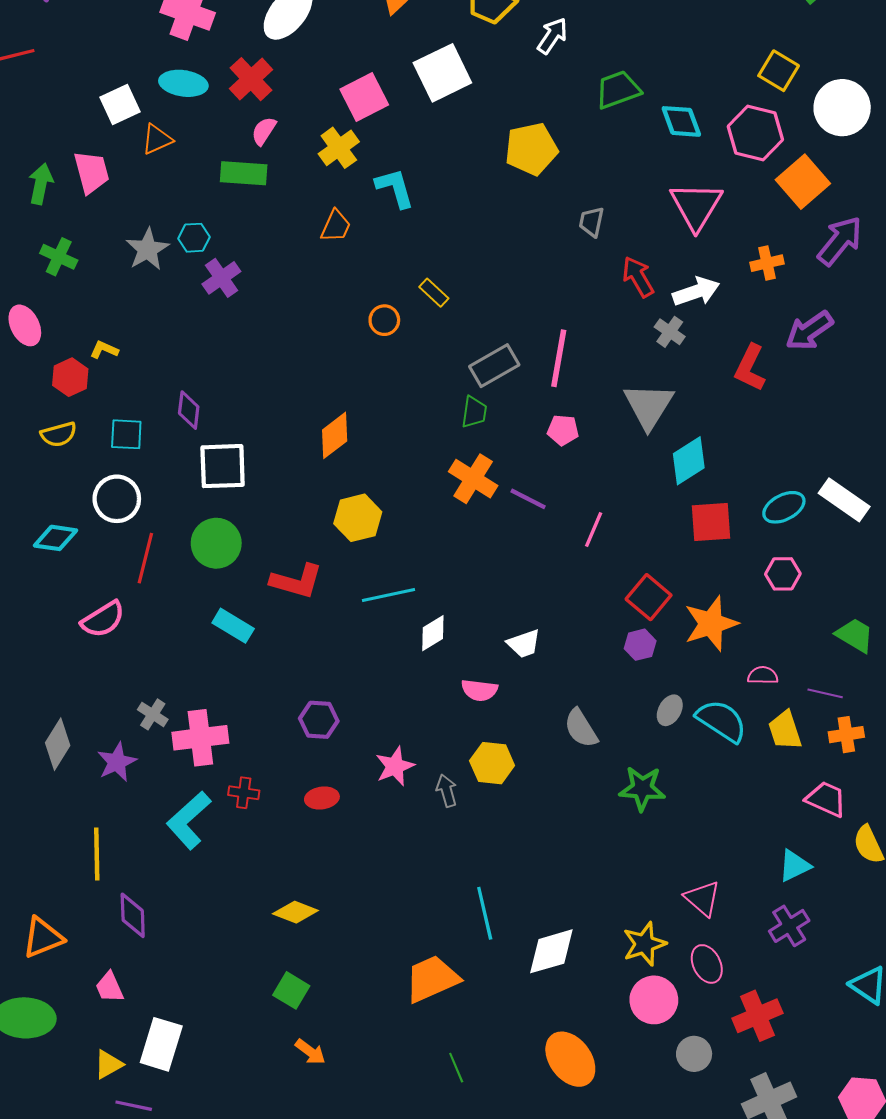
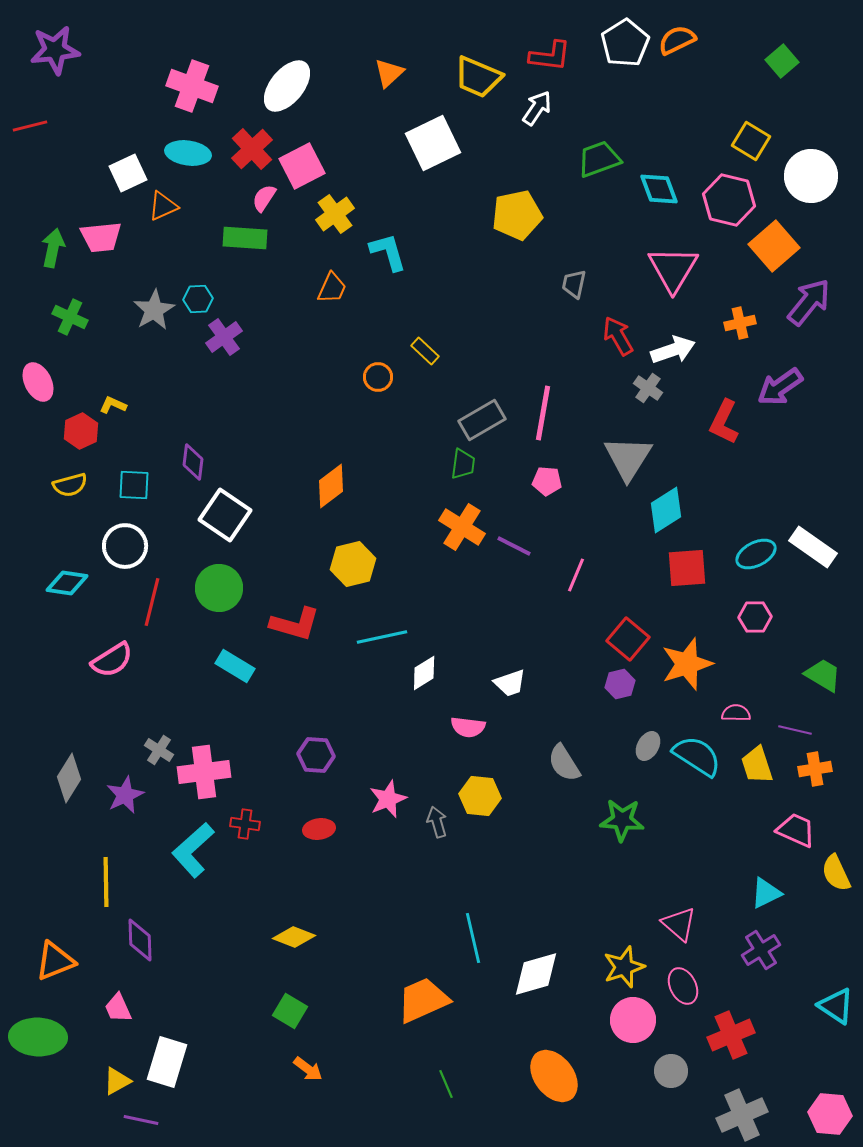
pink square: (364, 97) -> (302, 166), moved
pink trapezoid: (91, 172) -> (101, 237), turned 99
white square: (223, 466) -> (225, 515), turned 36

